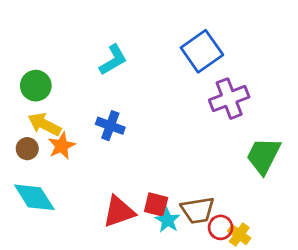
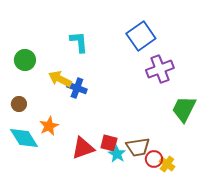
cyan L-shape: (113, 60) -> (79, 42), turned -65
yellow arrow: (44, 124) -> (60, 79), moved
orange star: (62, 146) -> (49, 126), moved

